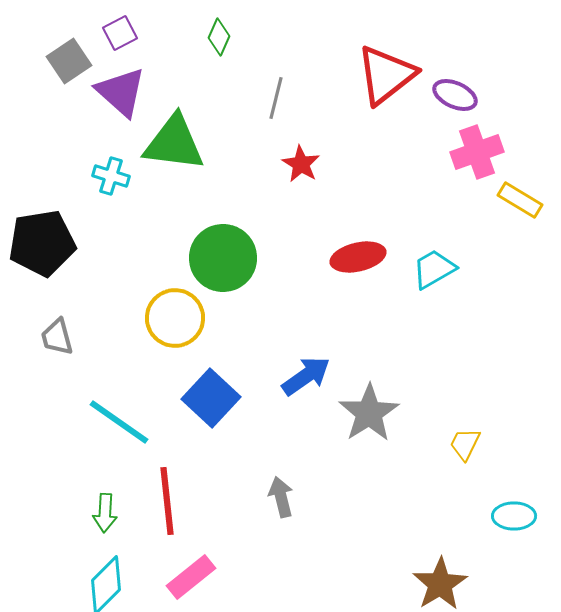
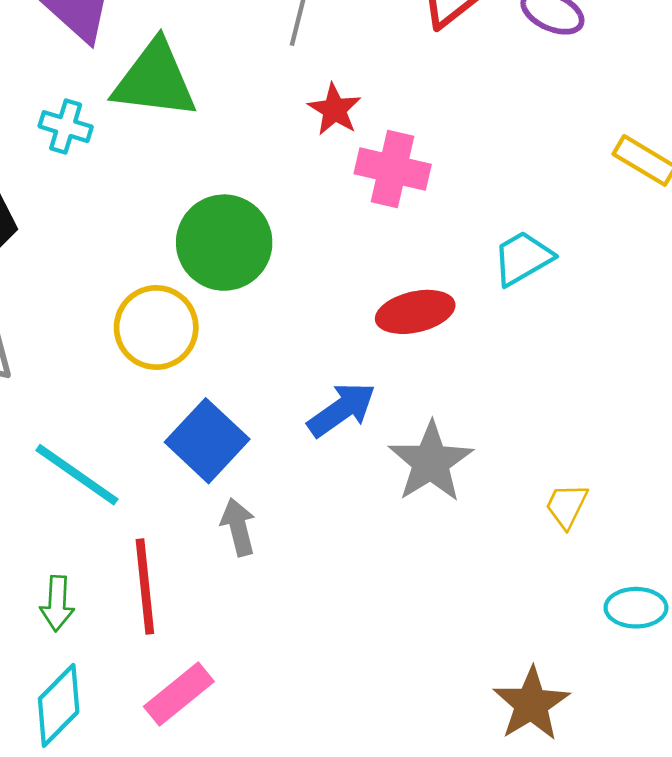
pink cross: (477, 152) -> (393, 169), moved, turned 33
red ellipse: (358, 257) -> (415, 312), moved
gray arrow: (281, 497) -> (238, 527), moved

